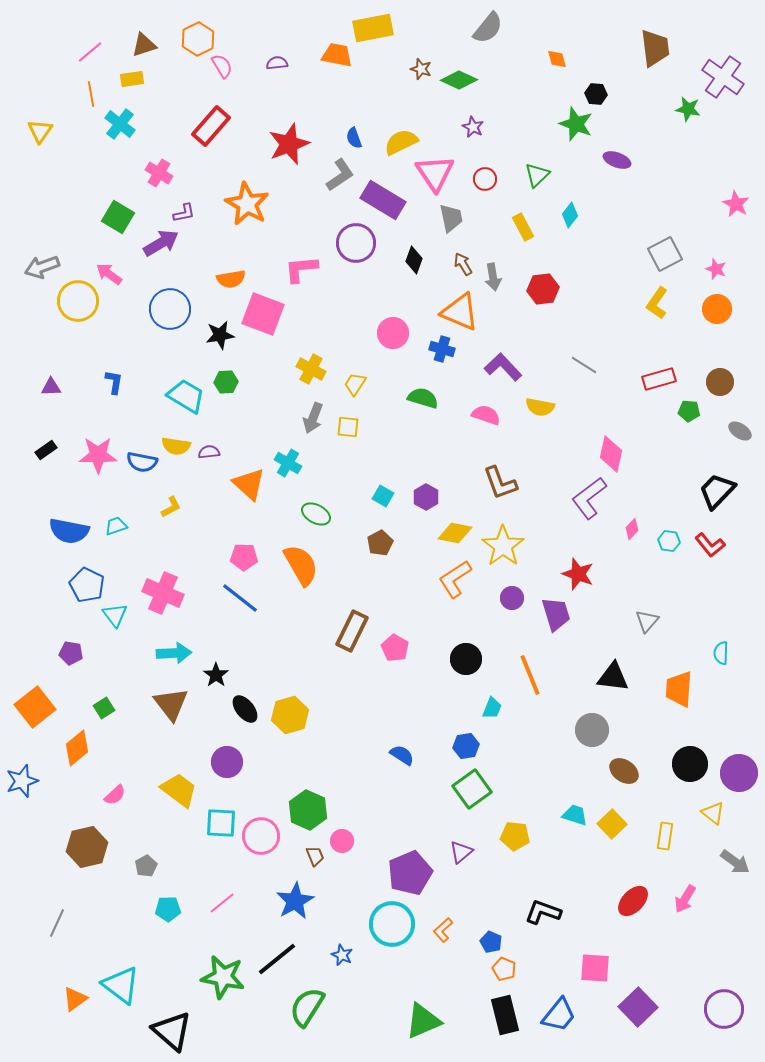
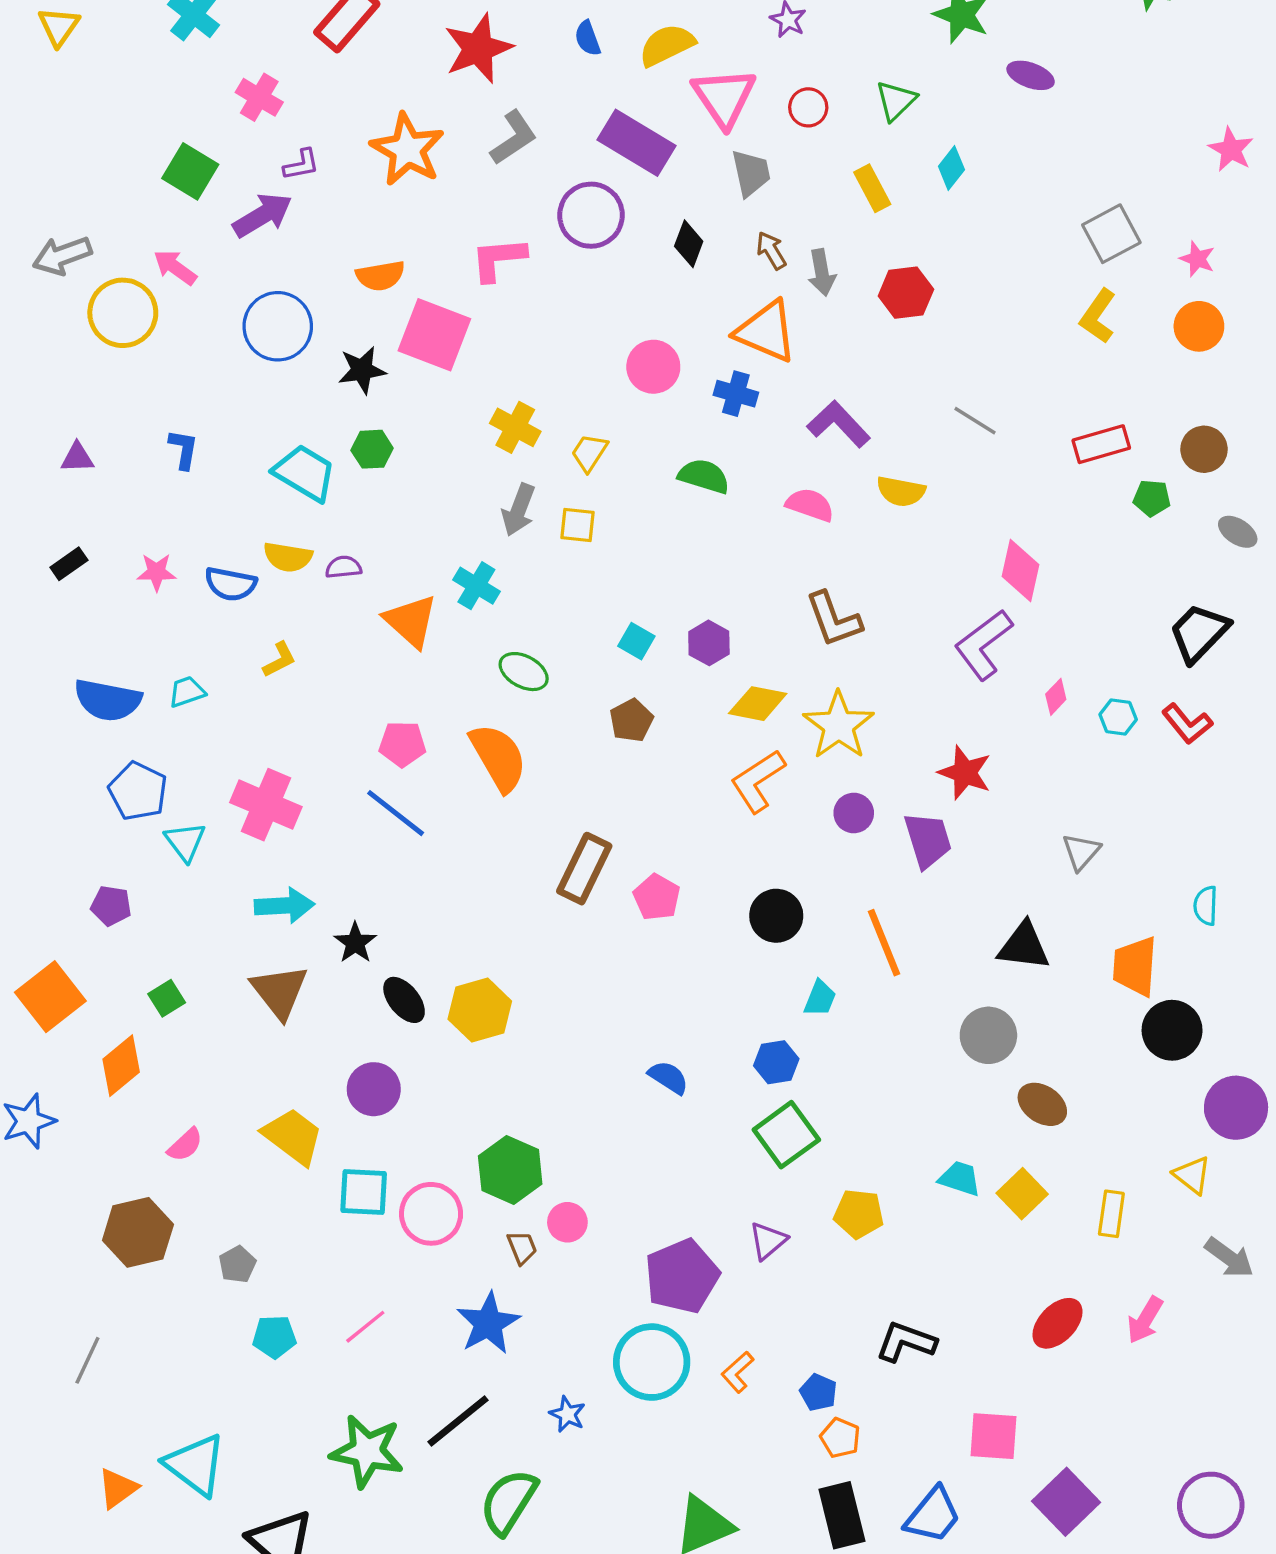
gray L-shape: (340, 175) -> (514, 138), moved
pink star: (98, 455) -> (156, 572), size x0.6
black circle: (690, 764) -> (1172, 1030), moved

